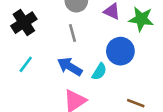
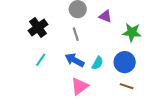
green star: (141, 19) -> (132, 32), moved
blue circle: (120, 51) -> (125, 62), moved

